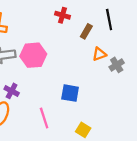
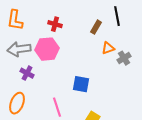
red cross: (62, 15) -> (55, 24), moved
purple cross: (12, 91) -> (27, 73), moved

